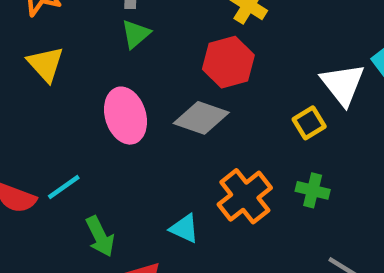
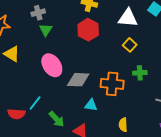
white triangle: (343, 84) -> (128, 18), moved, turned -30
gray diamond: (201, 118) -> (78, 80), moved
orange cross: (245, 196) -> (112, 84), turned -30

